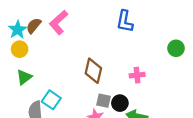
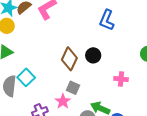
pink cross: (137, 75) -> (121, 79), moved
black circle: (120, 103) -> (93, 55), moved

